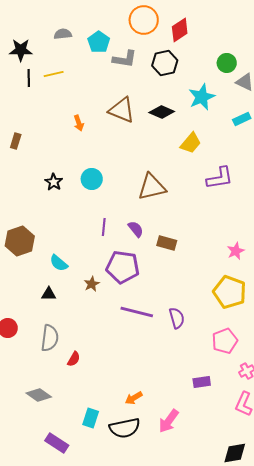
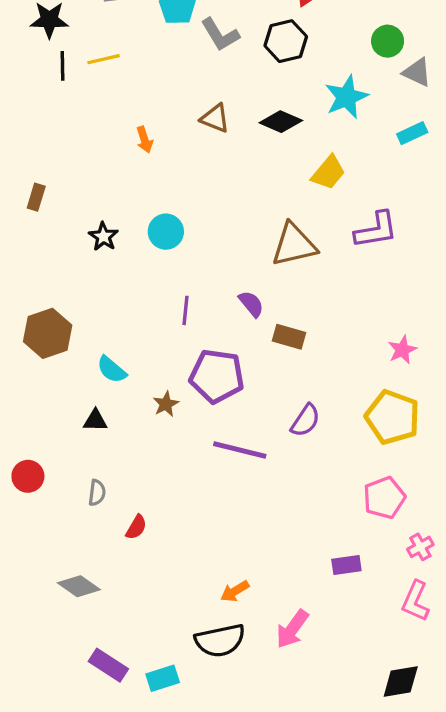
gray L-shape: (125, 59) -> (220, 35), turned 50
brown triangle: (122, 110) -> (215, 118), size x0.7
brown rectangle: (16, 141) -> (36, 197), moved
brown triangle: (152, 187) -> (294, 245), moved
purple semicircle: (136, 229) -> (251, 304), moved
purple semicircle: (177, 318) -> (305, 420), moved, turned 50
gray semicircle: (50, 338) -> (97, 493), size x0.6
cyan rectangle: (91, 418) -> (163, 678), moved, turned 54

